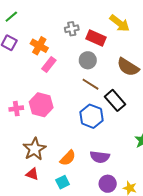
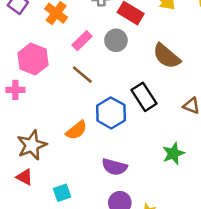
pink rectangle: (49, 64) -> (82, 41), moved
brown line: (91, 84) -> (82, 75), moved
pink hexagon: (41, 105) -> (33, 59), moved
orange semicircle: (68, 158) -> (76, 130), moved

